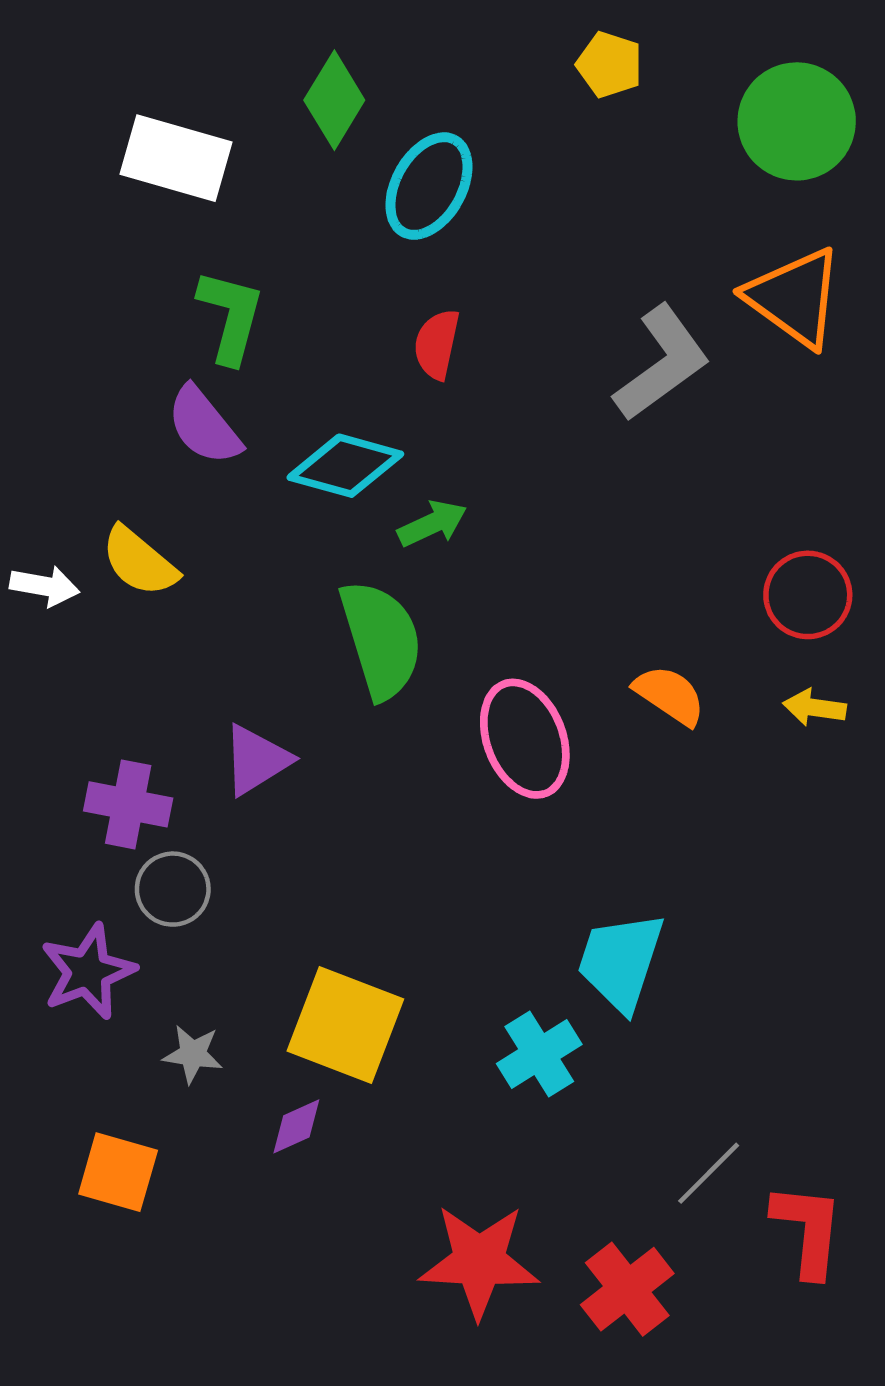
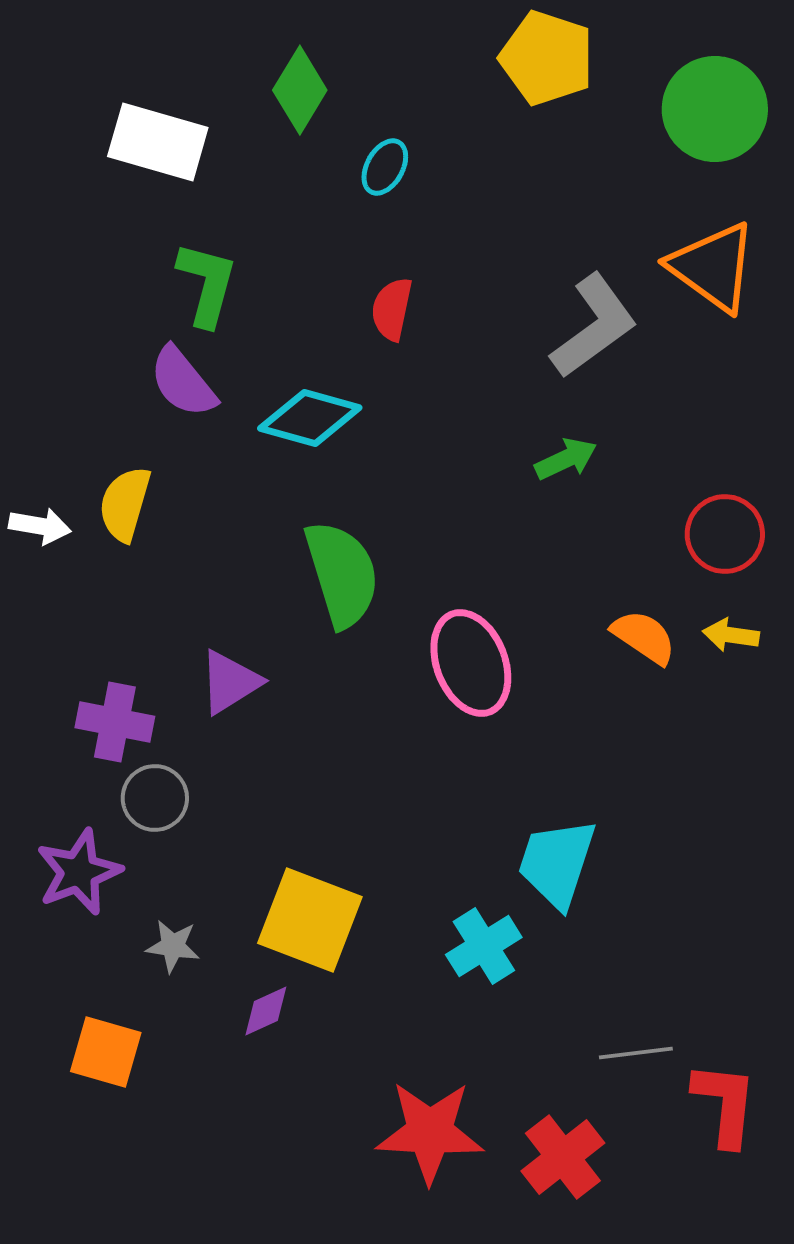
yellow pentagon: (609, 65) -> (547, 58), size x1.6
cyan ellipse: (429, 186) -> (385, 167), size x0.6
green arrow: (432, 524) -> (566, 459), moved
yellow semicircle: (139, 562) -> (125, 504), turned 66
orange semicircle: (670, 695) -> (644, 637), moved
gray line: (709, 1173) -> (636, 1053), turned 38

